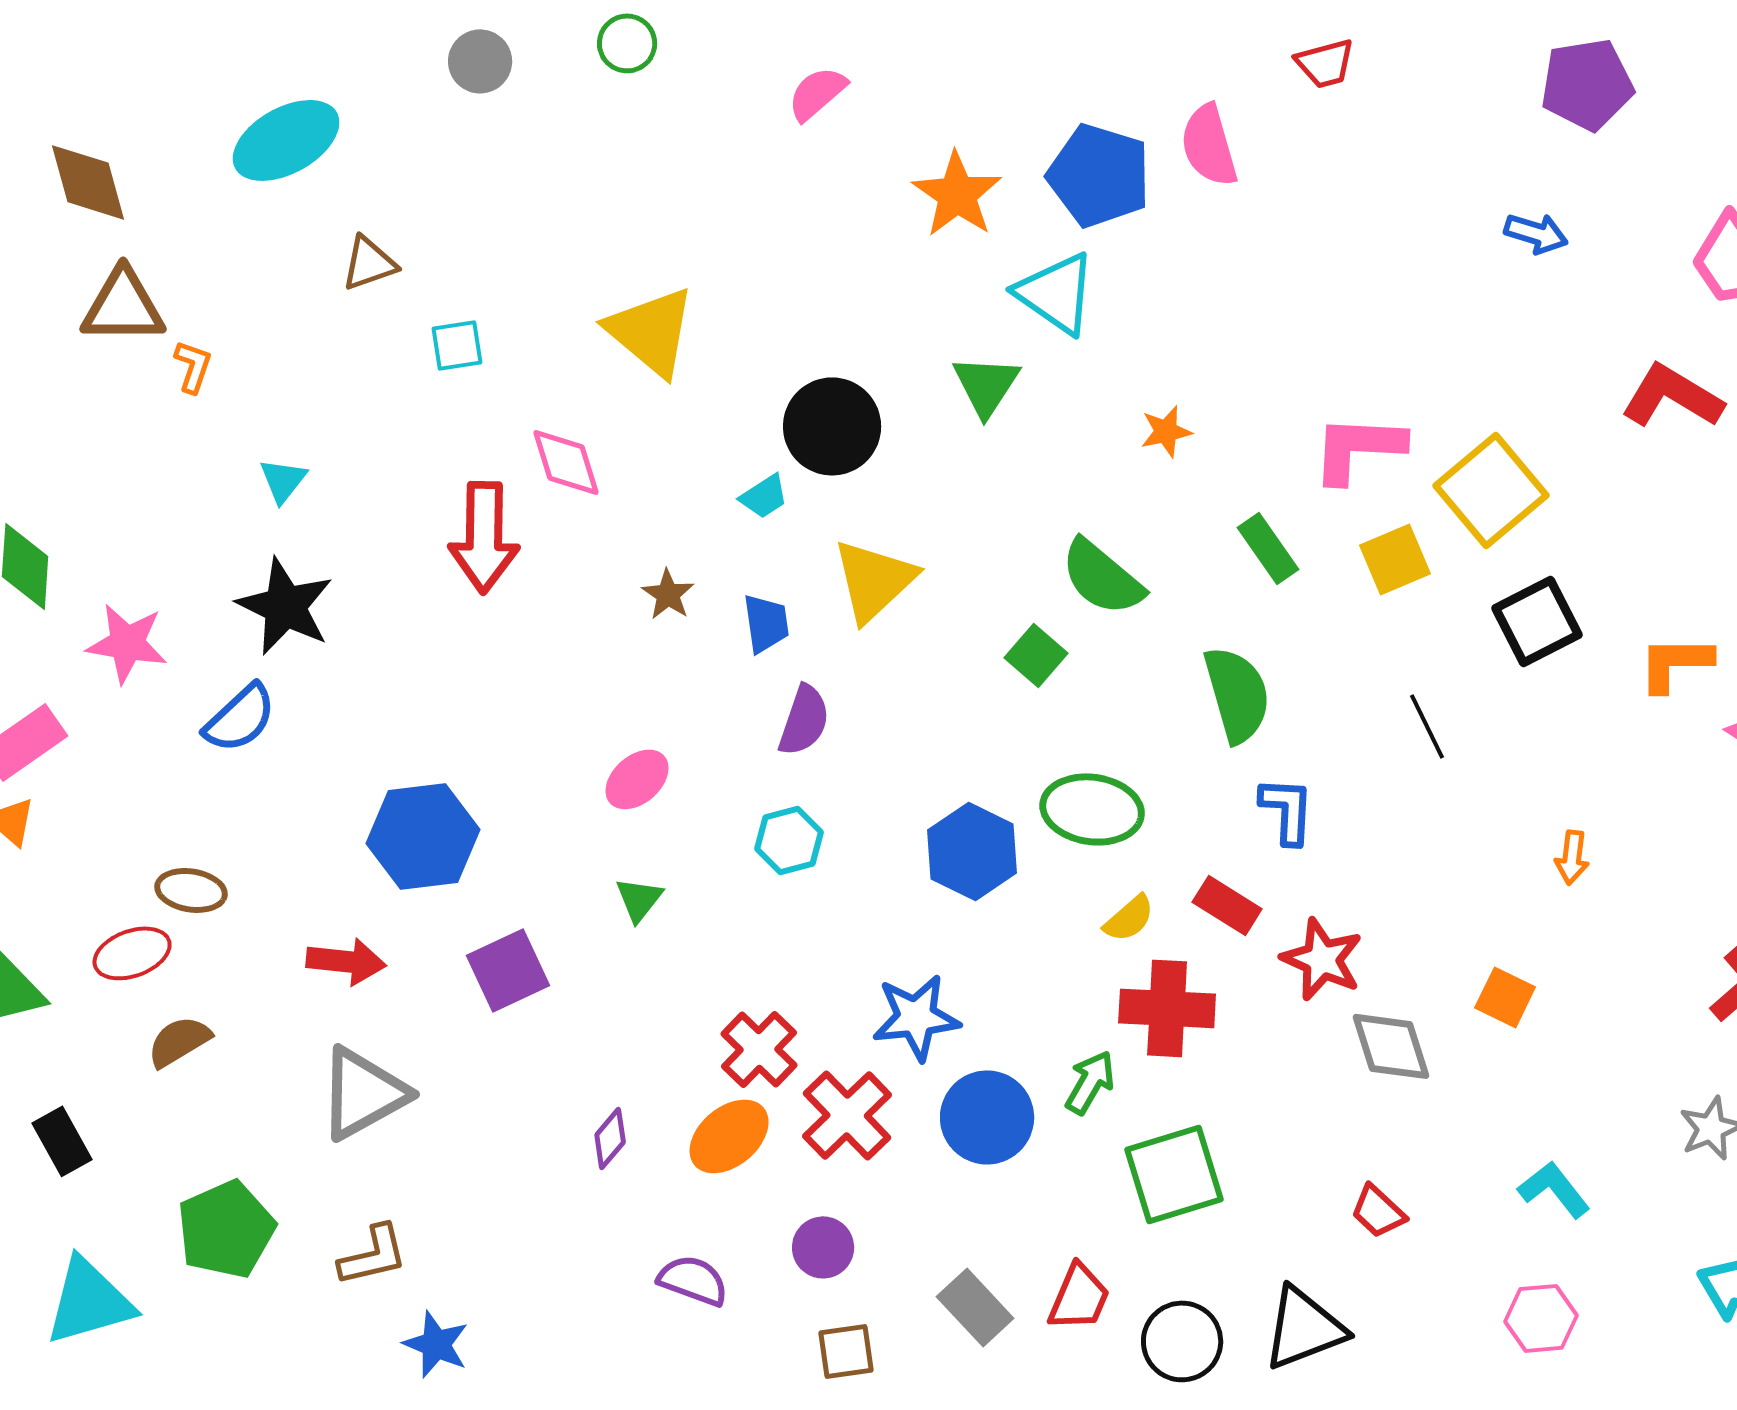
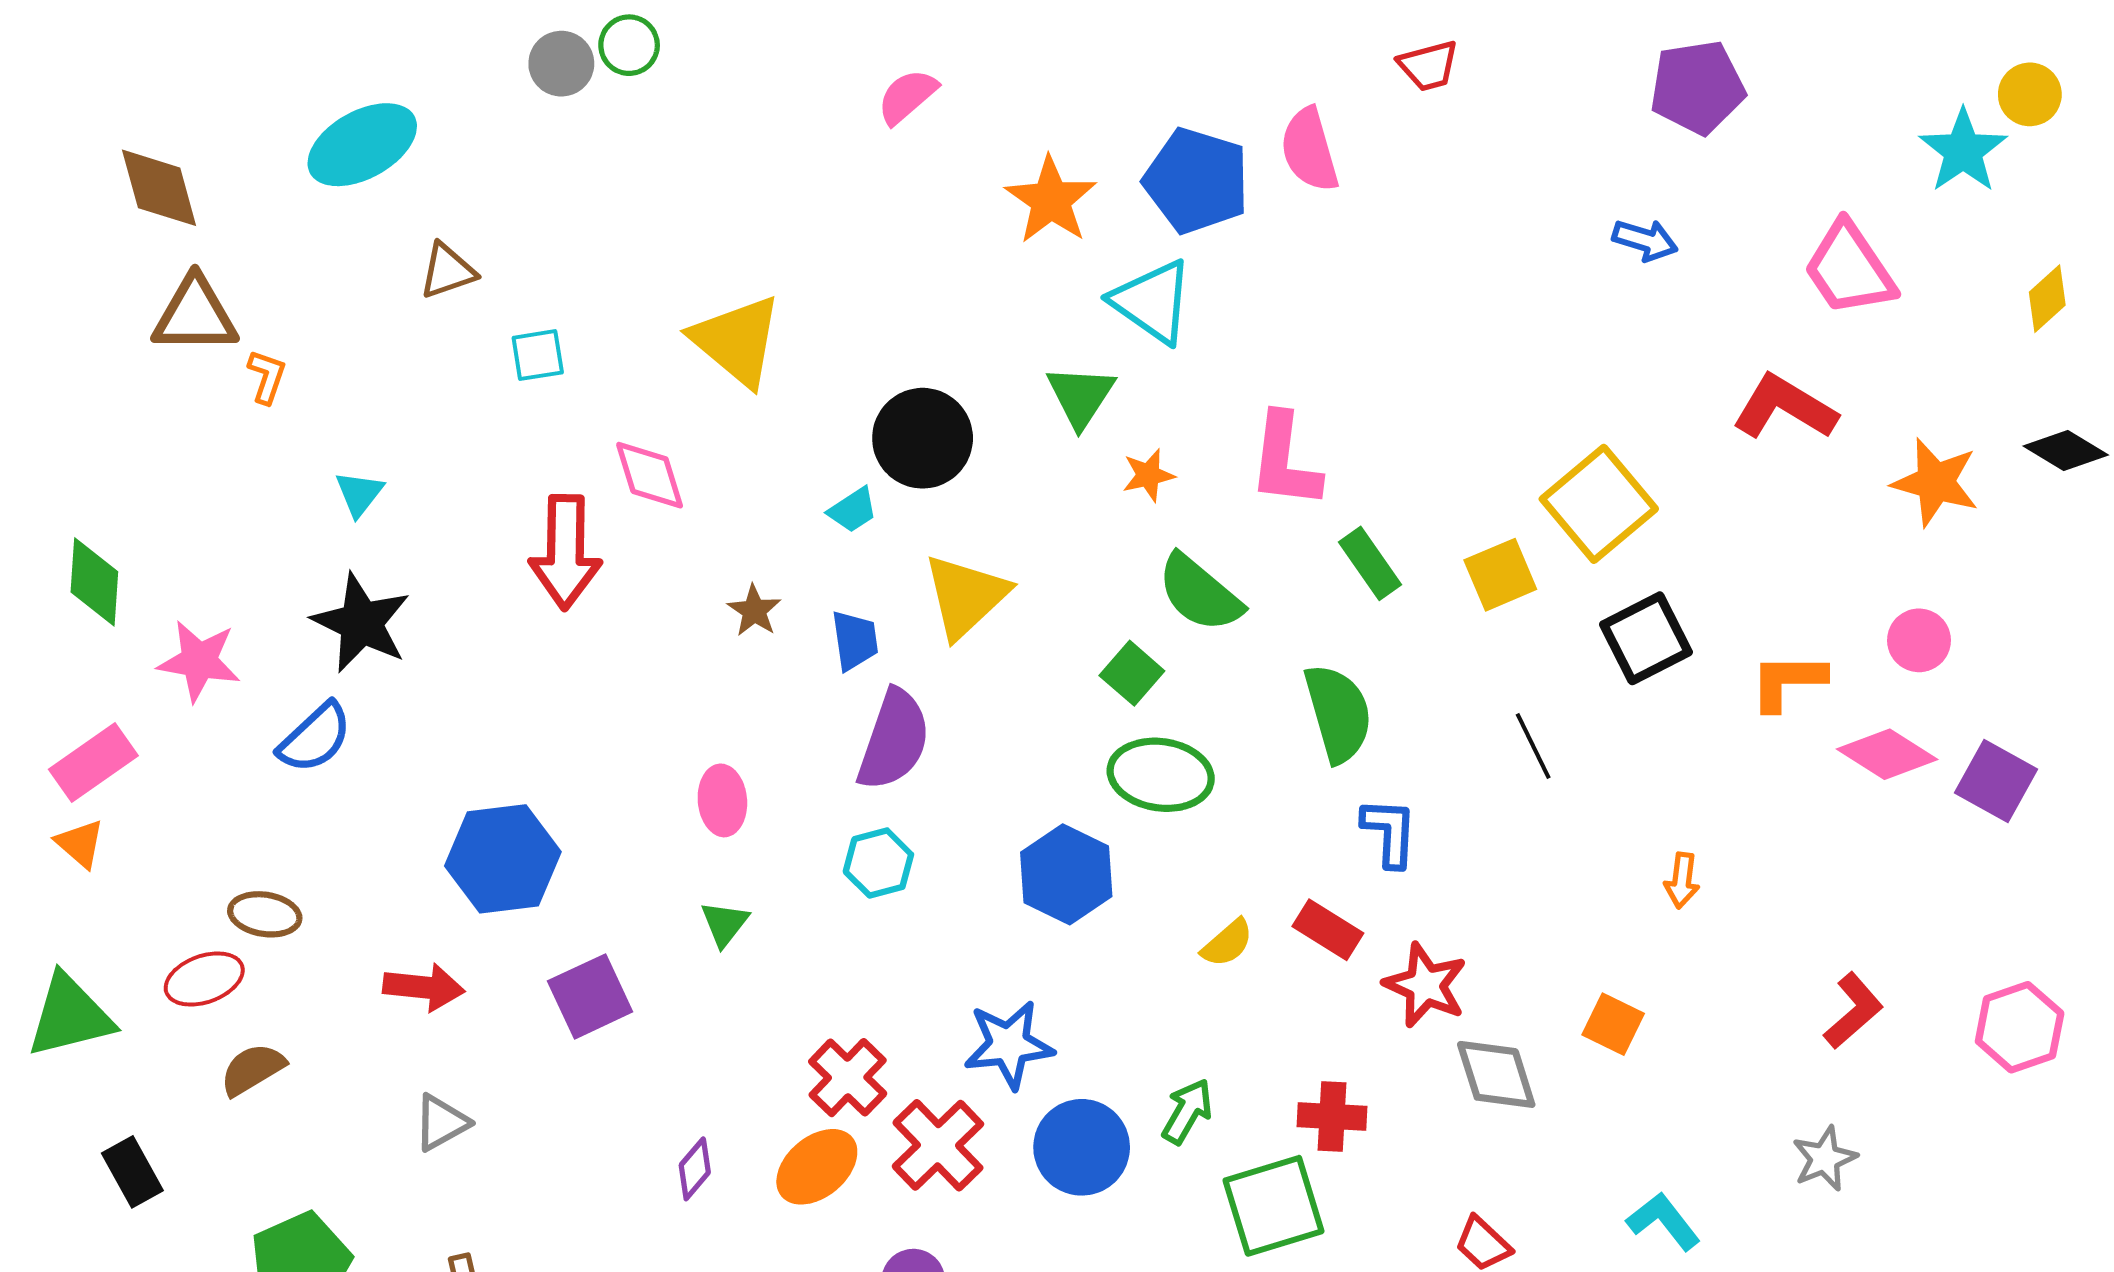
green circle: (627, 43) -> (629, 45), moved
orange star: (1166, 431) -> (1148, 475), moved
pink L-shape: (1358, 448) -> (1285, 461), moved, turned -86
purple semicircle: (804, 720) -> (894, 740), size x1.4
pink ellipse: (637, 779) -> (722, 800), turned -54
green ellipse: (1092, 809) -> (1161, 775), moved
red cross: (1167, 1008) -> (1332, 1117), moved, size x0.7
gray triangle: (363, 1093) -> (441, 1123), size x0.6

